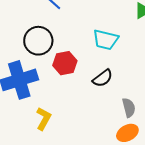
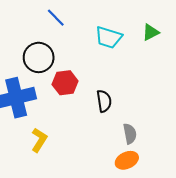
cyan trapezoid: (106, 40) -> (109, 37), moved
black semicircle: (103, 78) -> (104, 101), turned -65

